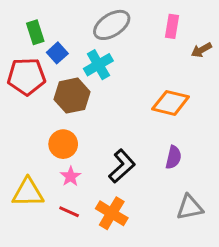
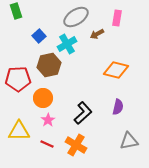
green rectangle: (35, 32) -> (16, 11), moved
brown arrow: (201, 50) -> (97, 34), moved
red pentagon: (26, 76) -> (18, 79), moved

